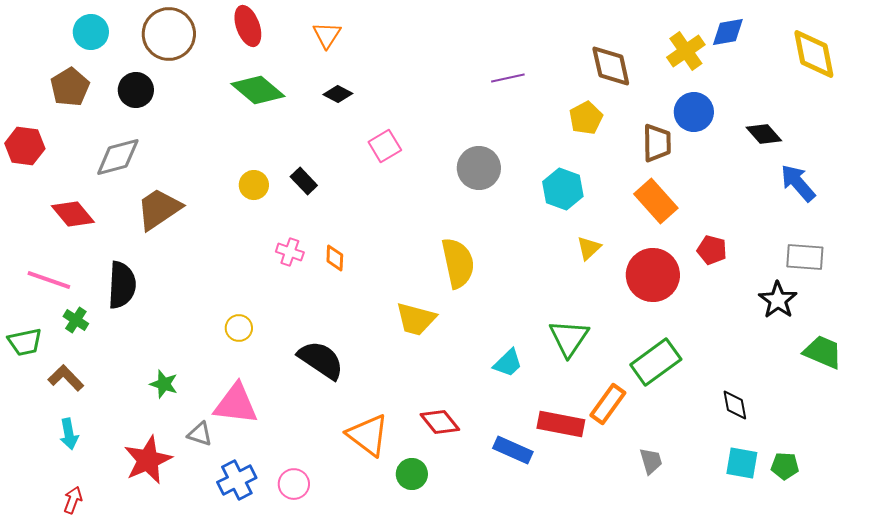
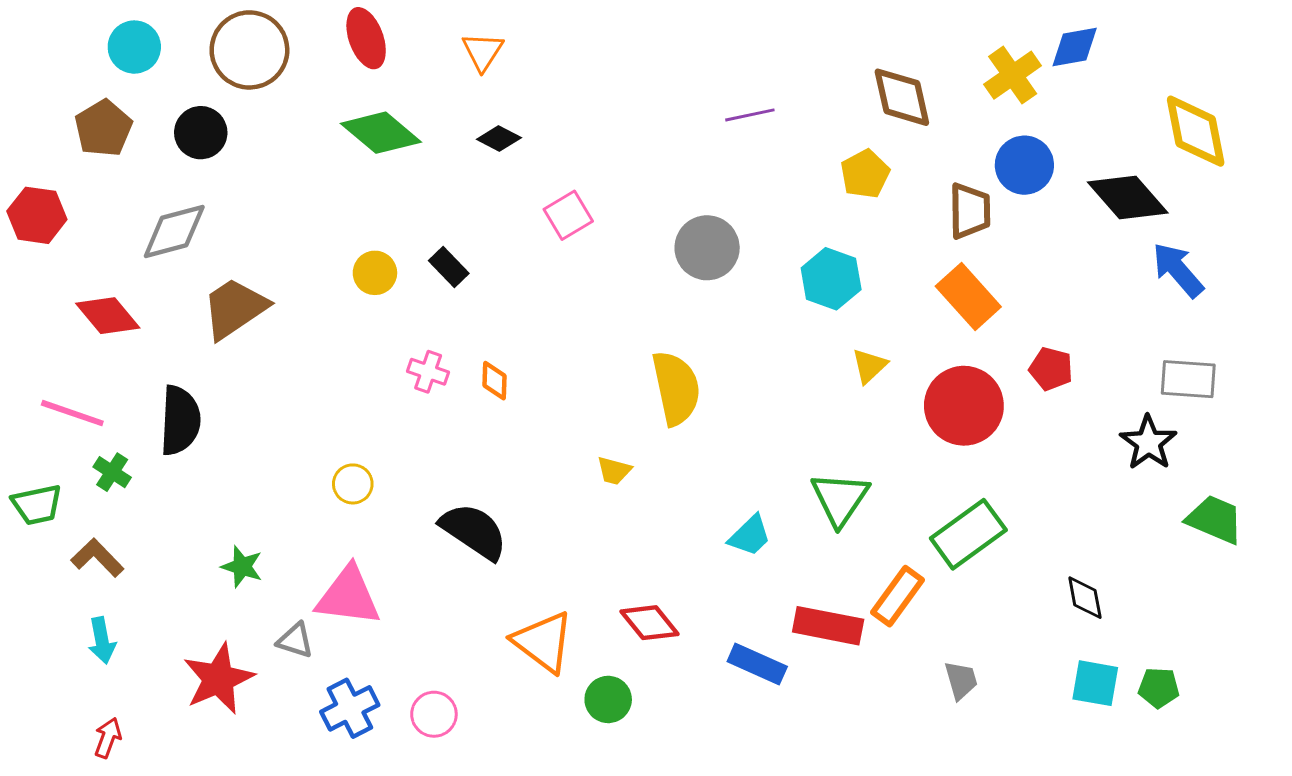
yellow diamond: (814, 54) -> (1196, 131), moved
black diamond: (764, 134) -> (1128, 198), size x1.5
yellow trapezoid: (416, 319) -> (614, 471), size x0.6

